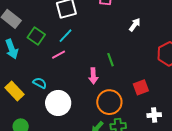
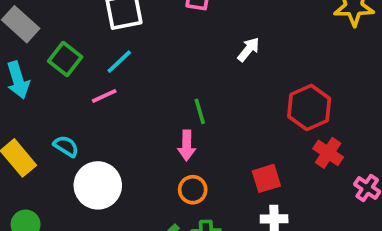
pink arrow: (93, 76) -> (187, 145), moved
red square: (141, 87) -> (266, 178), moved
orange circle: (109, 102) -> (193, 190), size x0.6

